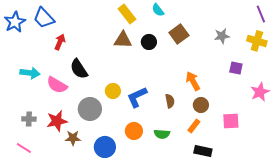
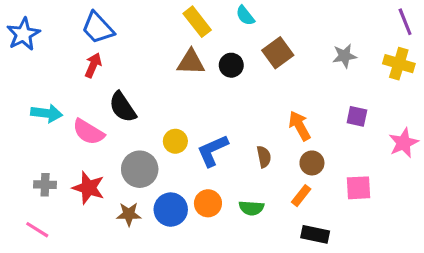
blue trapezoid: (44, 18) -> (98, 28), moved
purple square: (236, 68) -> (357, 116), moved
red star: (57, 121) -> (88, 188), turned 30
brown star: (73, 138) -> (129, 214), moved
blue circle: (105, 147) -> (171, 210), moved

